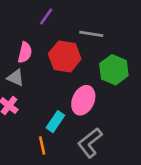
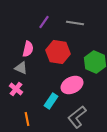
gray line: (91, 34) -> (75, 23), moved
pink ellipse: (83, 100) -> (72, 85), turned 40
orange line: (42, 145) -> (27, 119), moved

